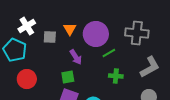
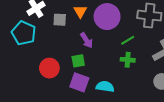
green line: (109, 53) -> (128, 40), moved
red circle: (27, 79) -> (49, 68), moved

